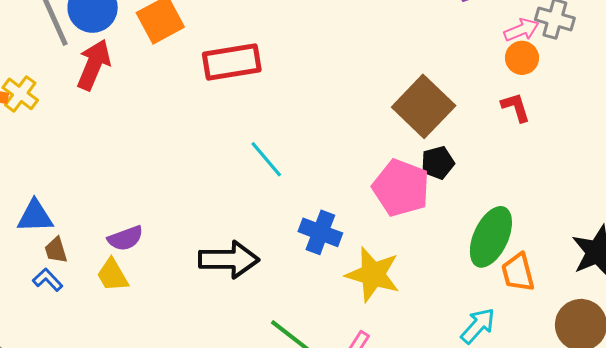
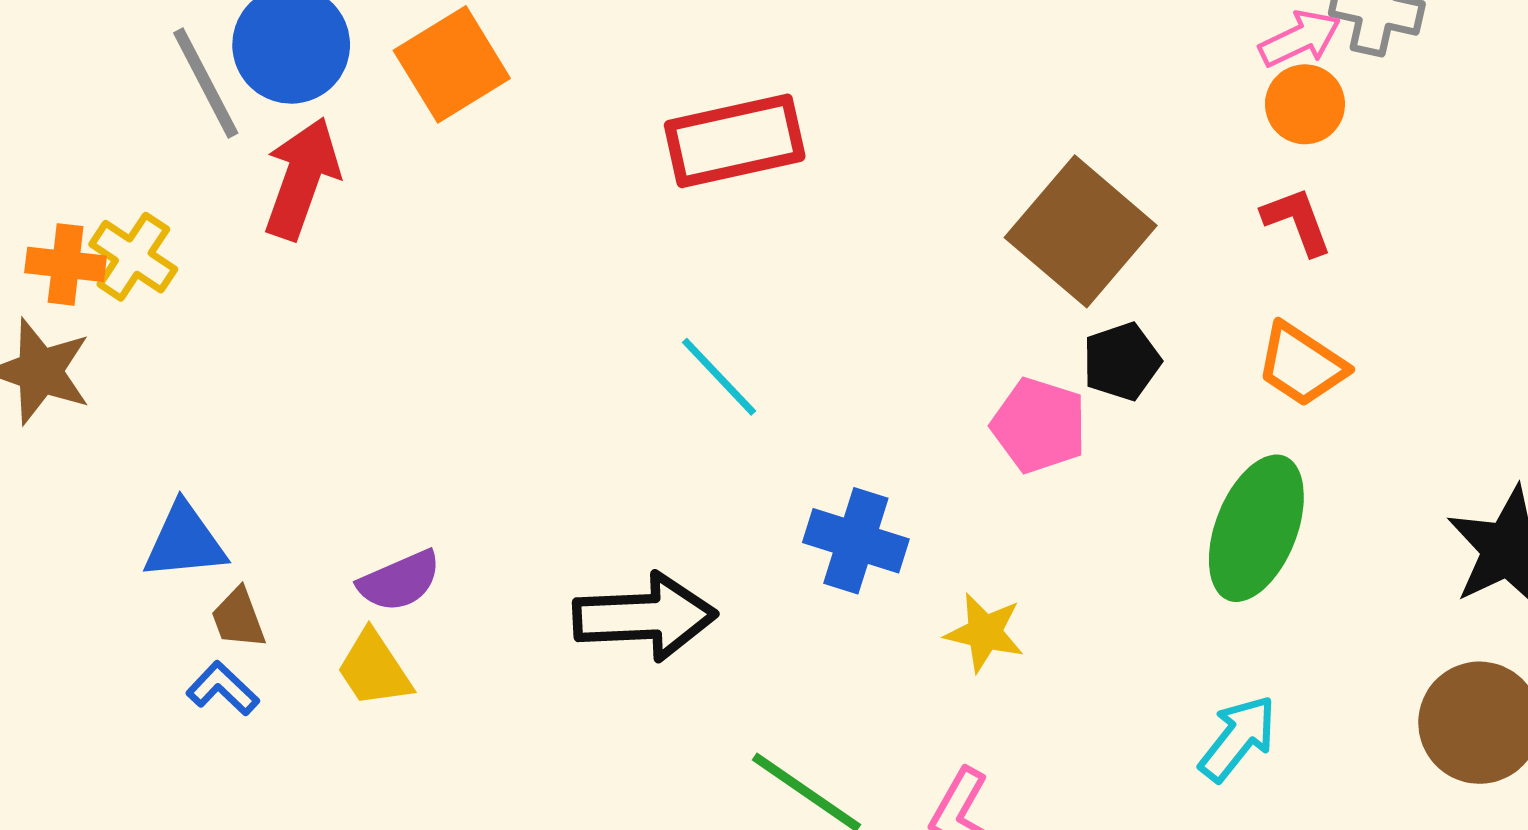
red rectangle: (232, 62) -> (735, 141), moved
pink pentagon: (401, 188) -> (1039, 425), size x0.7
orange trapezoid: (518, 272) -> (1302, 365), moved, turned -39
yellow star: (373, 275) -> (985, 632), size x0.6

